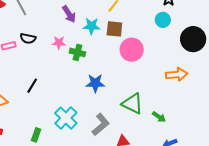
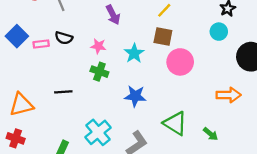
cyan star: (92, 26) -> (134, 53), moved, turned 30
green cross: (77, 52) -> (99, 72), moved
black line: (32, 86) -> (63, 92), turned 49
green arrow: (159, 117) -> (211, 134), moved

